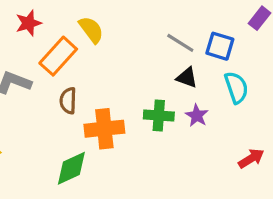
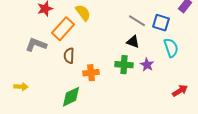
black triangle: (187, 78) -> (133, 42), moved
orange cross: (104, 129) -> (91, 73), size x0.7

